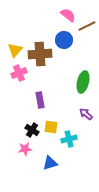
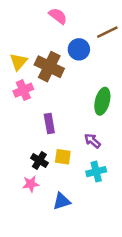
pink semicircle: (68, 15) -> (58, 16), moved
brown cross: (40, 54) -> (49, 67), turned 30
purple arrow: (86, 114) -> (92, 141), moved
cyan cross: (69, 139) -> (96, 172), moved

